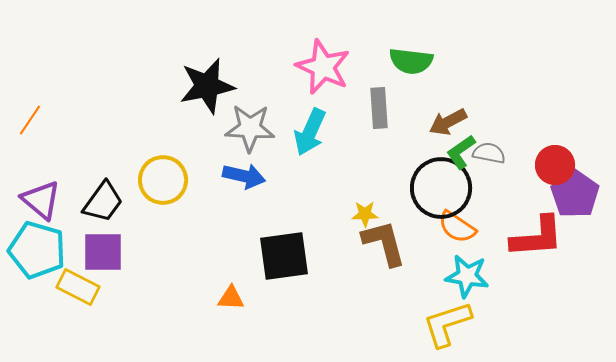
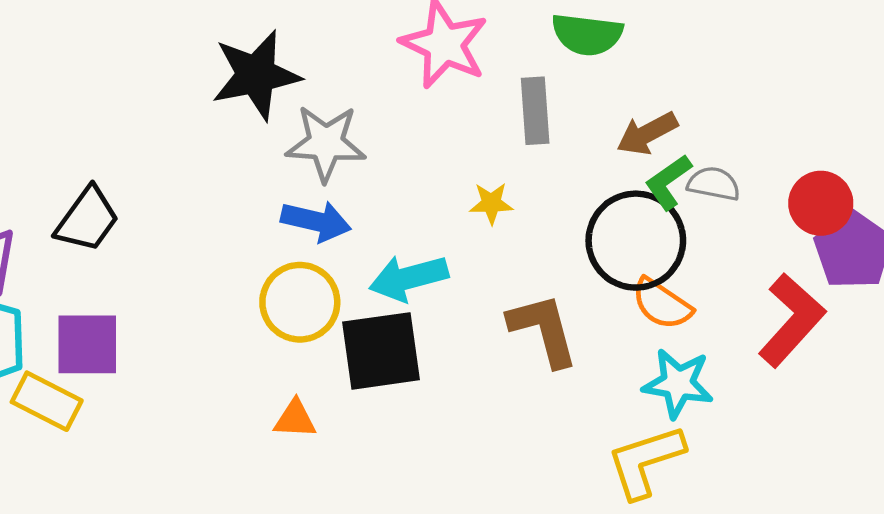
cyan arrow: (310, 132) -> (409, 278), moved, turned 51
yellow circle: (163, 180) -> (300, 302), moved
black trapezoid: (103, 202) -> (87, 219), moved
yellow star: (365, 214) -> (491, 203), moved
red L-shape: (537, 237) -> (792, 320), turned -44

